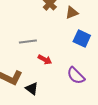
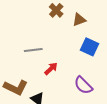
red arrow: (45, 60) -> (51, 69), turned -72

